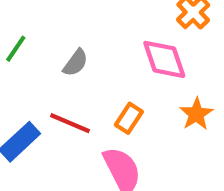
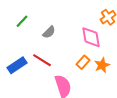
orange rectangle: (129, 118) -> (83, 62), moved

